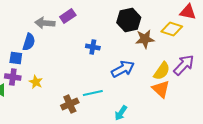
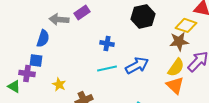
brown star: (145, 39) -> (179, 41), moved
blue square: (16, 58) -> (36, 60), moved
yellow star: (36, 82) -> (59, 84), moved
cyan line: (93, 93) -> (107, 68), moved

